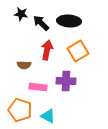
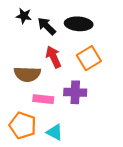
red arrow: (47, 50) -> (54, 57), turned -36
brown semicircle: (24, 65) -> (27, 74), size x1.6

